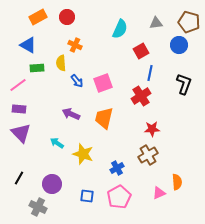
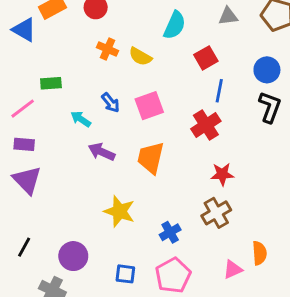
blue triangle: (28, 45) -> (24, 30), moved
blue circle: (179, 45) -> (267, 70), moved
yellow semicircle: (61, 63) -> (140, 56), moved, turned -56
cyan arrow: (57, 143) -> (81, 119), moved

